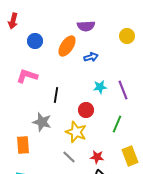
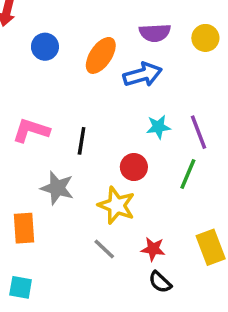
purple semicircle: (86, 26) -> (155, 33), moved
blue arrow: (91, 57) -> (143, 75), size x1.5
pink L-shape: (27, 76) -> (31, 130), moved
green line: (117, 124) -> (188, 174), moved

